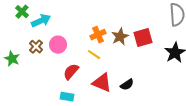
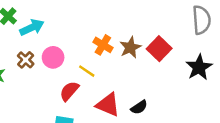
orange cross: (98, 35) -> (103, 45), turned -35
red square: (143, 38) -> (159, 49), turned -30
yellow line: (94, 55) -> (87, 71), moved

